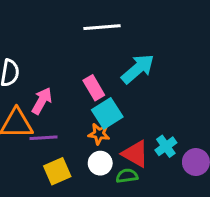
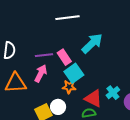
pink arrow: (42, 101) -> (41, 73), moved
purple line: (43, 138) -> (44, 55), moved
white circle: (100, 163) -> (58, 107), moved

